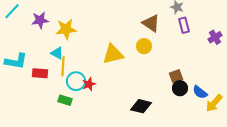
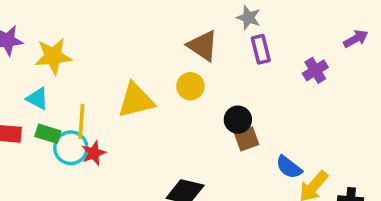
yellow line: (63, 66) -> (81, 121), moved
black circle: (180, 88) -> (238, 120), moved
green rectangle: (65, 100) -> (48, 134), moved

